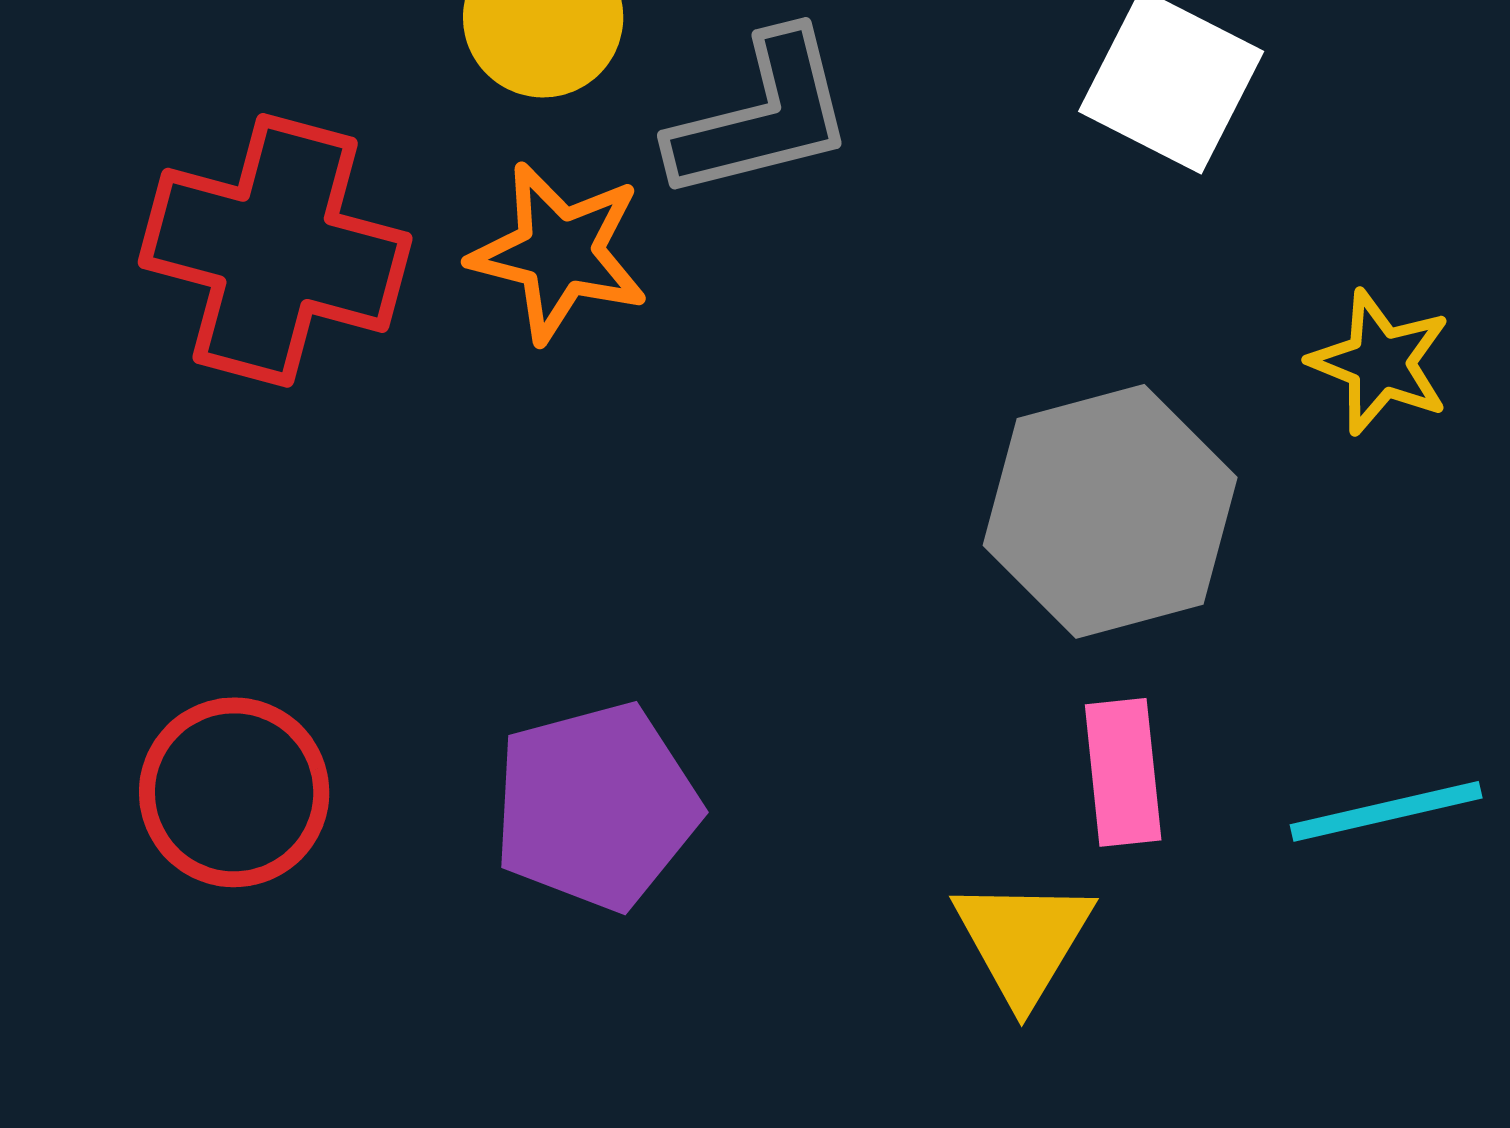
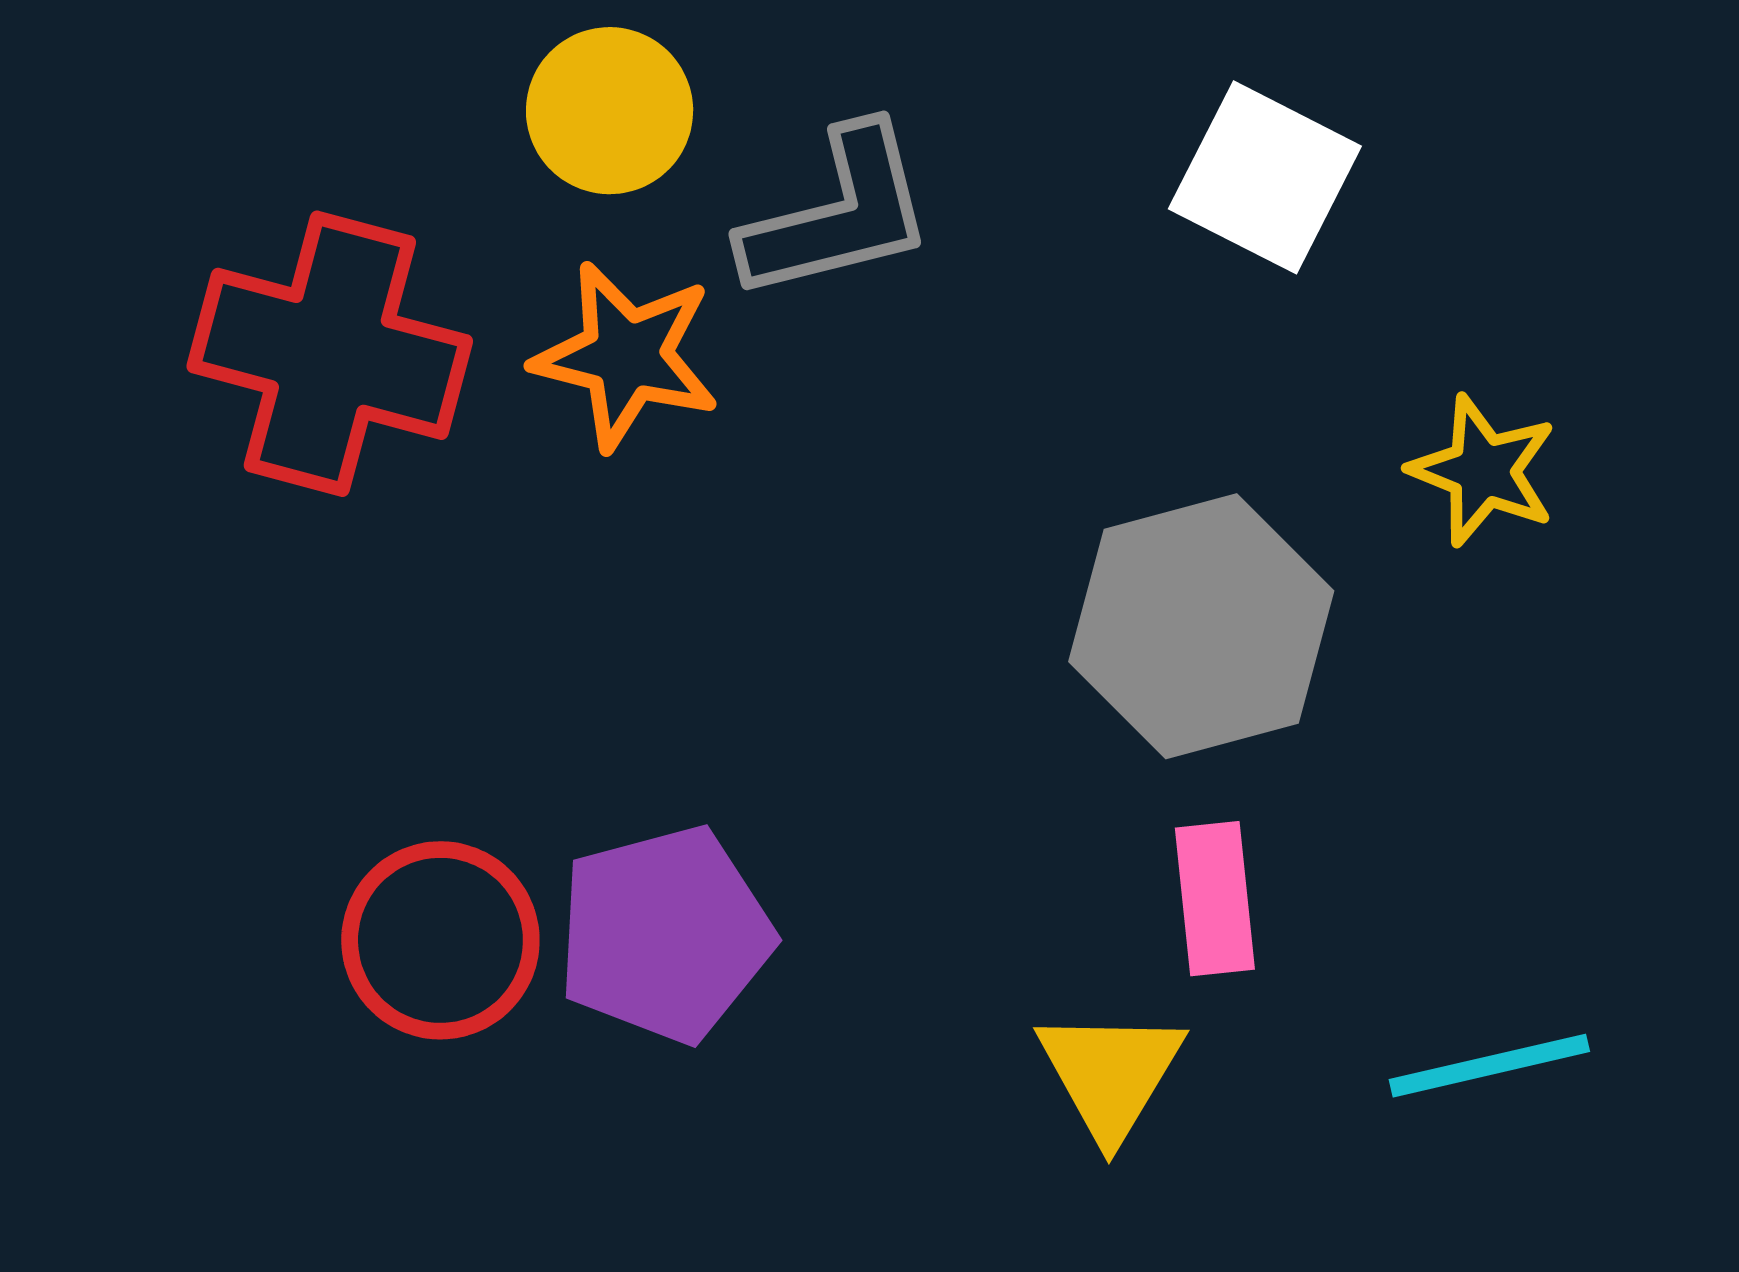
red circle: (234, 792) -> (440, 940), moved
cyan line: (1386, 811) -> (1489, 1066), moved

